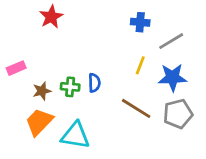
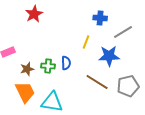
yellow line: (140, 65) -> (86, 42), moved
blue star: (172, 77) -> (109, 56), moved
orange trapezoid: (39, 122) -> (25, 92), turned 110

